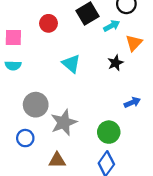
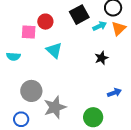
pink square: (13, 38) -> (29, 32), moved
orange triangle: (134, 43) -> (119, 28), moved
cyan triangle: (71, 64) -> (54, 50), moved

